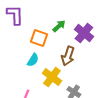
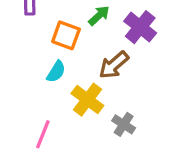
brown arrow: (68, 56) -> (114, 65), turned 30

